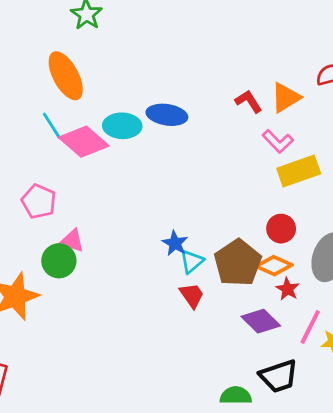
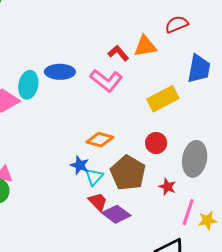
orange triangle: (286, 98) -> (145, 46), turned 30
cyan ellipse: (122, 126) -> (28, 85), turned -72
pink L-shape: (278, 141) -> (106, 80), moved, size x1.4
orange diamond: (274, 266) -> (100, 140), moved
purple diamond: (261, 321) -> (116, 214), moved

